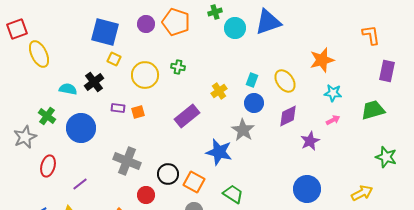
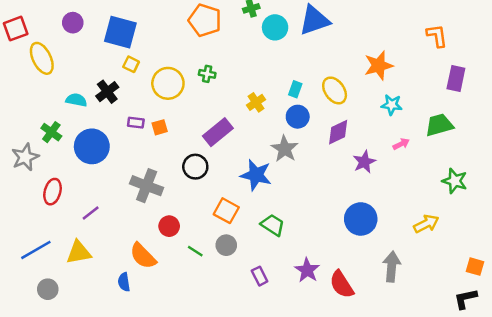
purple circle: (146, 24) -> (73, 23), moved
pink arrow: (333, 120) -> (401, 144), moved
black circle: (168, 174) -> (195, 167), moved

